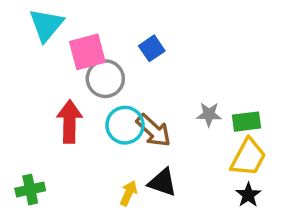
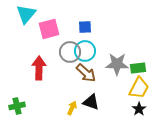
blue square: (152, 48) -> (85, 27), turned 32
gray circle: (105, 79) -> (70, 52), moved
gray star: (209, 114) -> (117, 64), size x1.6
cyan circle: (125, 125) -> (85, 51), moved

